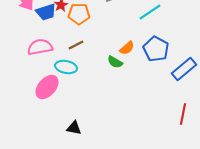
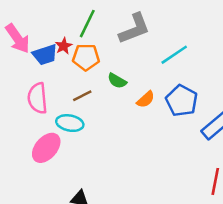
pink semicircle: (40, 47) -> (38, 98), turned -85
green semicircle: (115, 62) -> (117, 81), moved

